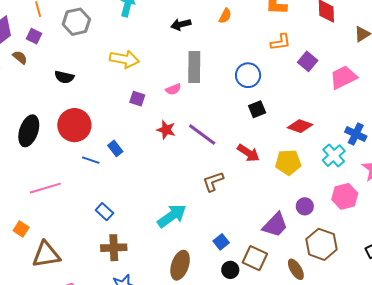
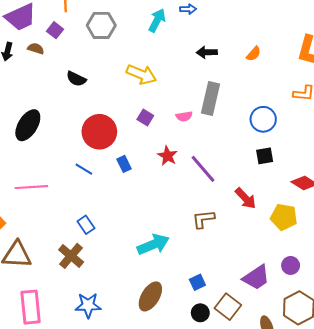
brown semicircle: (20, 57) -> (36, 49), turned -35
red circle: (74, 125) -> (99, 132), moved
blue rectangle: (115, 148) -> (124, 164), moved
brown cross: (114, 248) -> (71, 256), moved, turned 30

